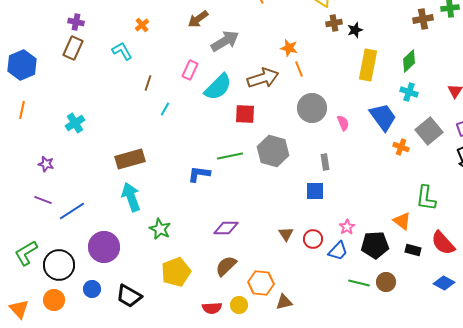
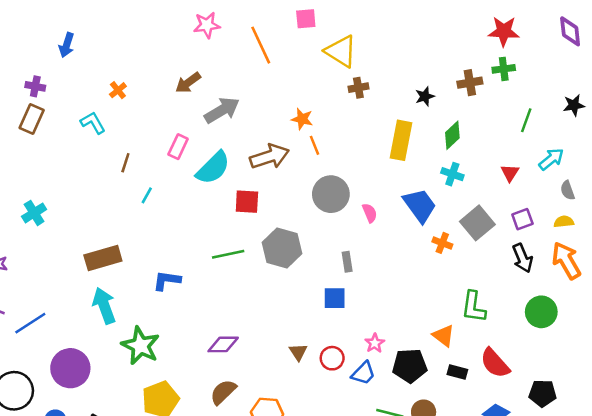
black star: (355, 30) -> (425, 96), moved
blue L-shape: (199, 174) -> (167, 281), moved
green star: (160, 229) -> (140, 346), size x1.4

